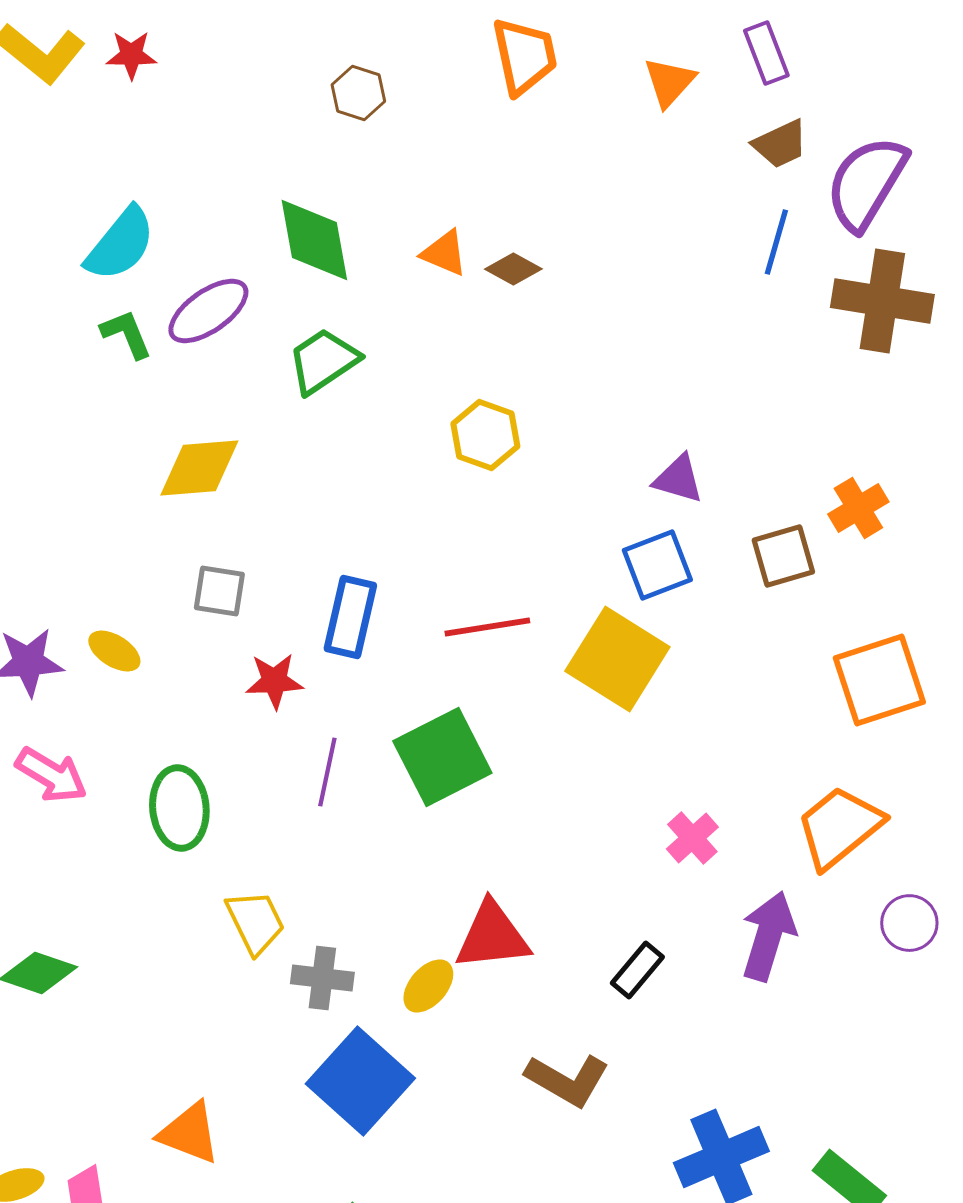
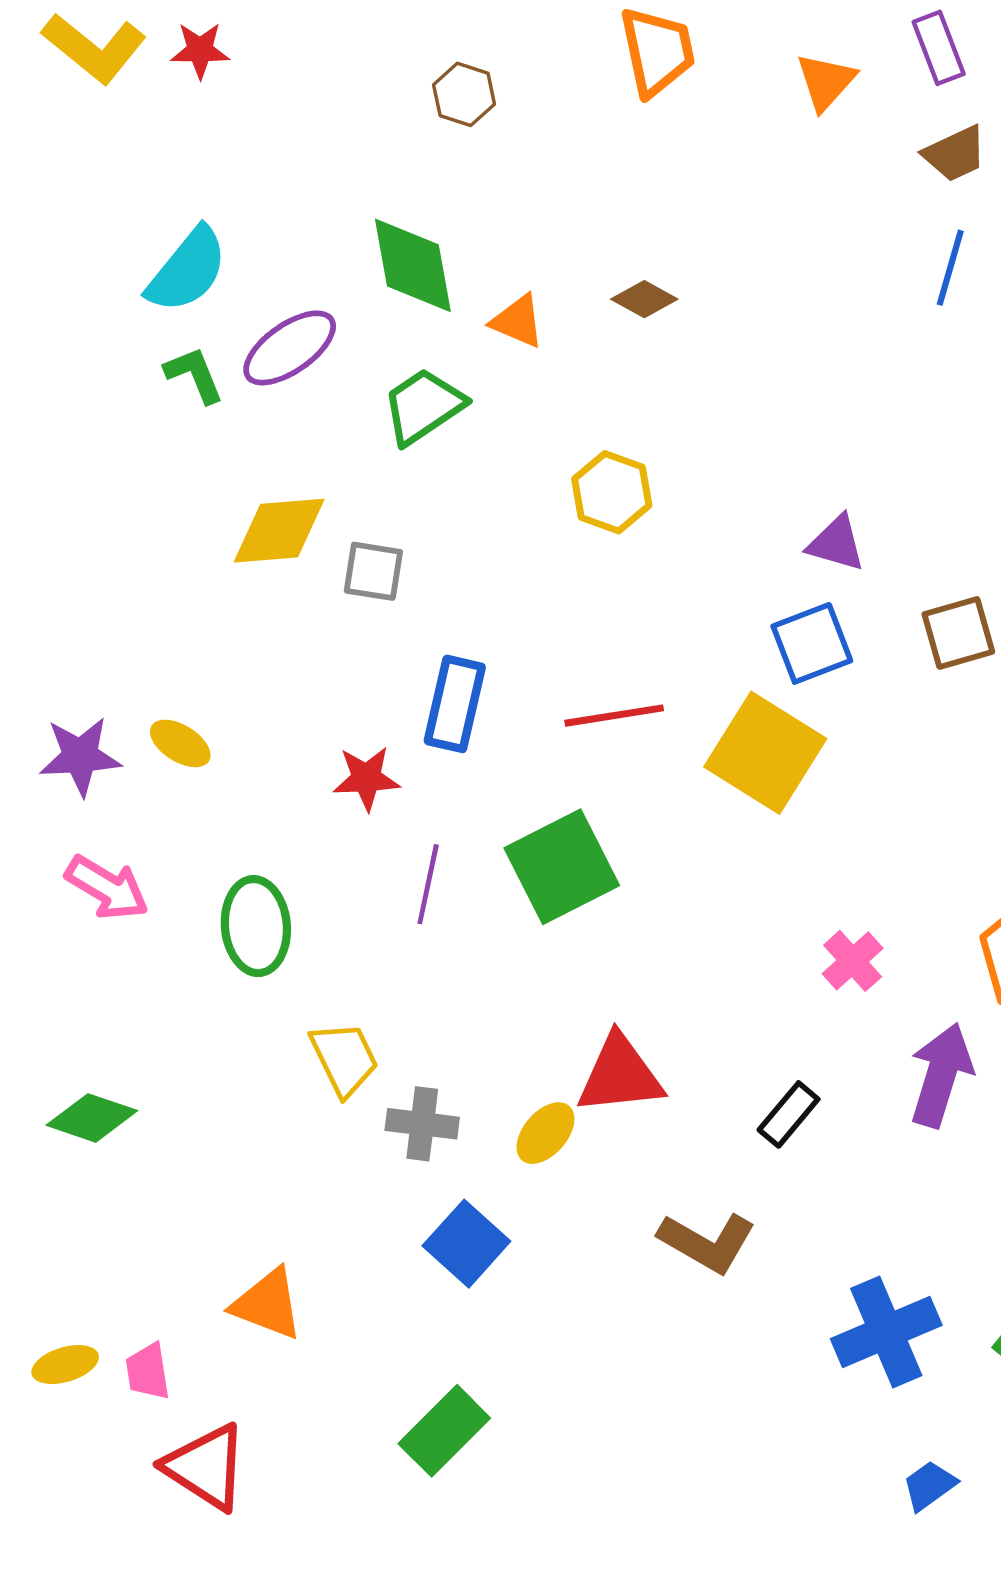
orange triangle: (444, 253) -> (518, 321), moved
gray square: (219, 591) -> (373, 571), moved
blue square: (360, 1081) -> (466, 1244), size x0.7

